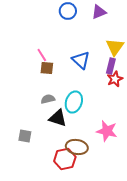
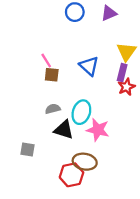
pink star: (107, 131) -> (98, 130), moved

